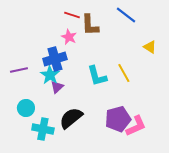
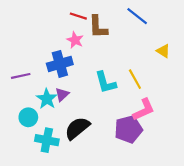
cyan star: (50, 75) -> (47, 99), moved
pink L-shape: (136, 126) -> (144, 110), moved

